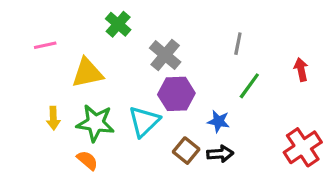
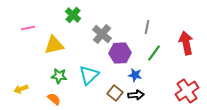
red arrow: (301, 70) -> (186, 43), size x1.6
purple hexagon: (176, 94) -> (120, 53), moved
yellow arrow: (53, 118) -> (21, 89), moved, turned 72
green star: (95, 123) -> (59, 76), size x0.7

